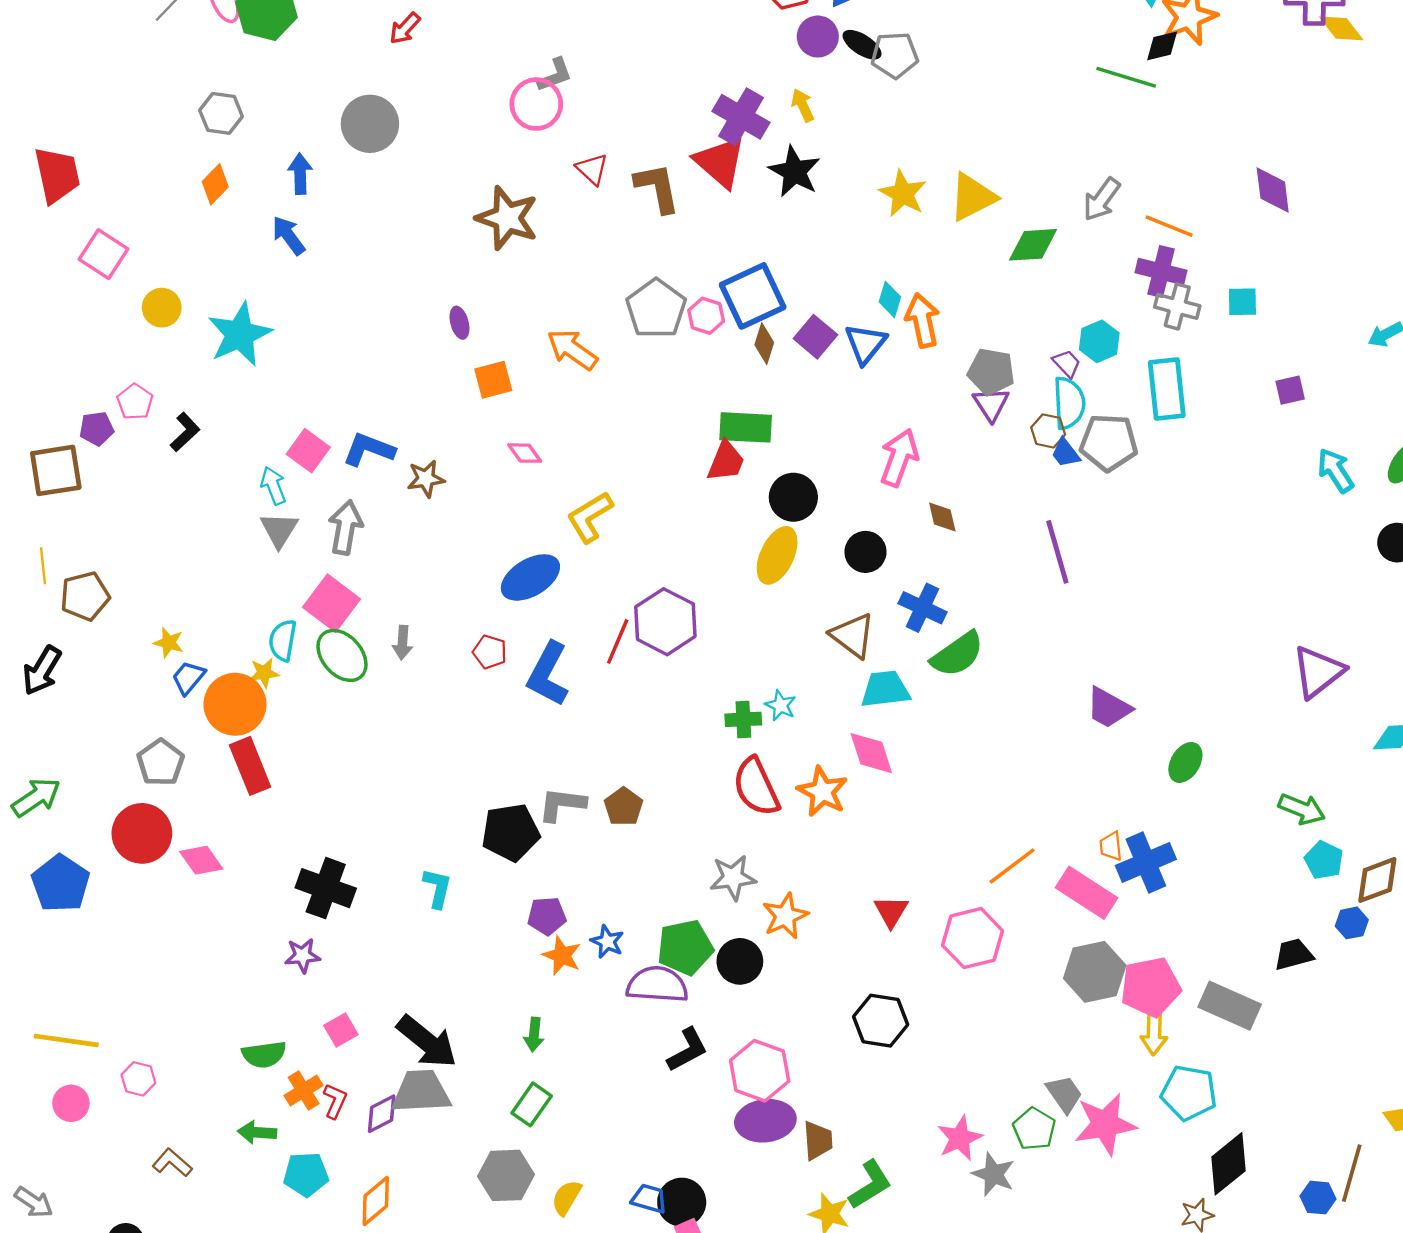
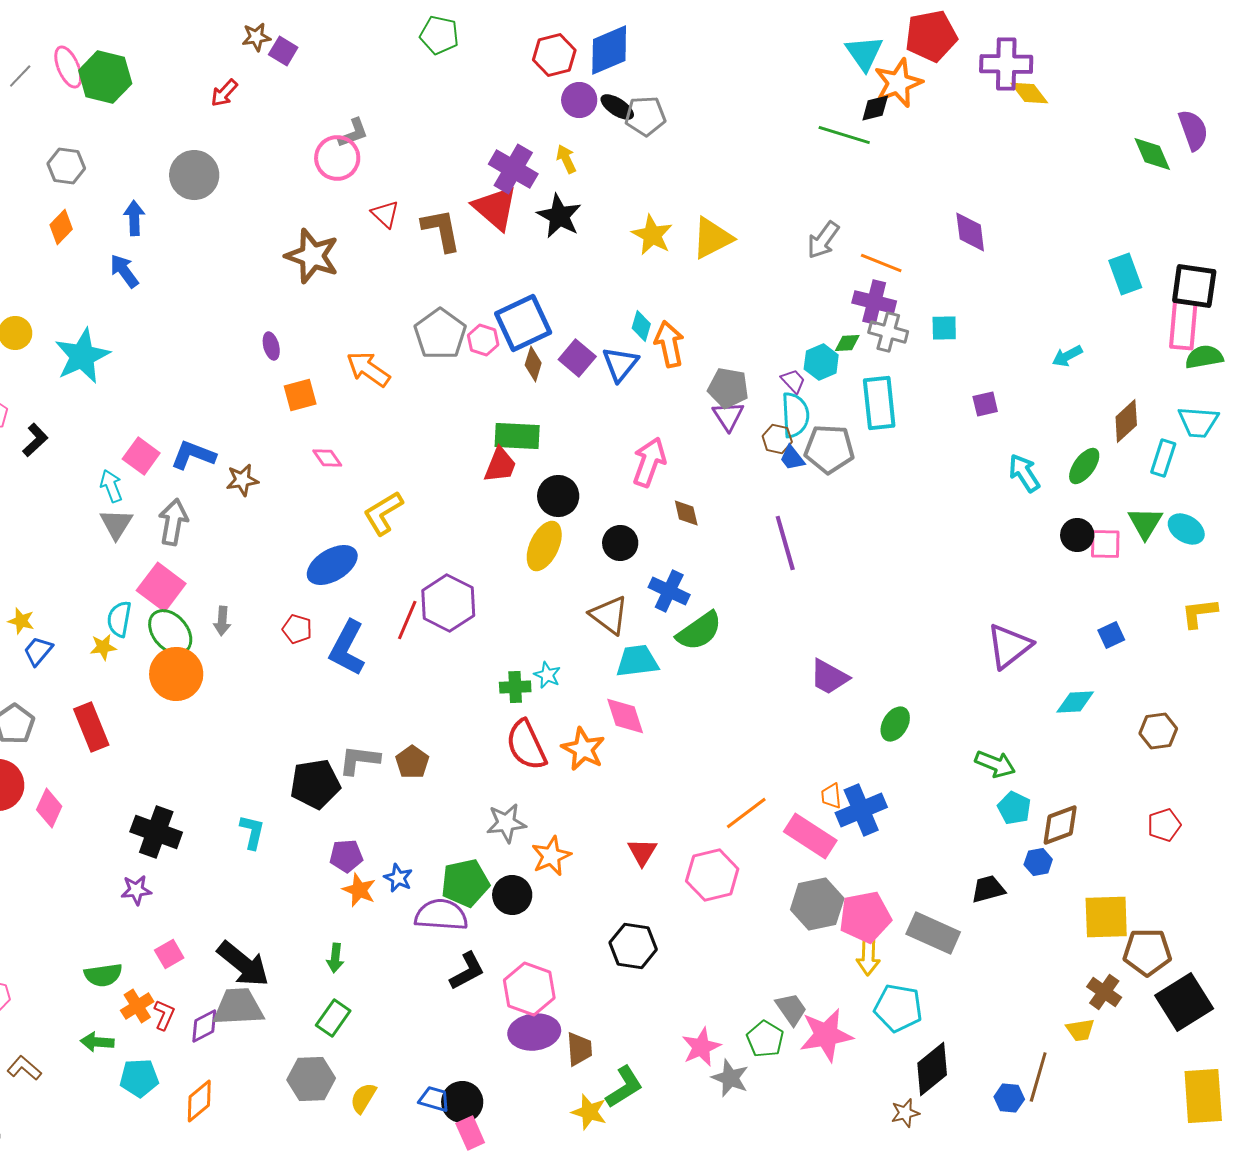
green diamond: (1033, 245) -> (847, 343), moved, size x0.6
orange circle: (235, 704) -> (176, 674), moved
pink diamond: (201, 860) -> (49, 808), turned 60

